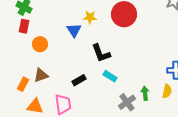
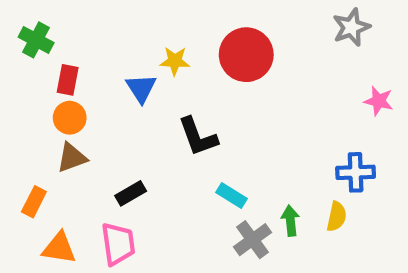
red rectangle: (24, 26) -> (68, 80), moved
brown triangle: (41, 75) -> (72, 158), moved
cyan rectangle: (110, 76) -> (232, 195), moved
black rectangle: (79, 80) -> (131, 193), moved

